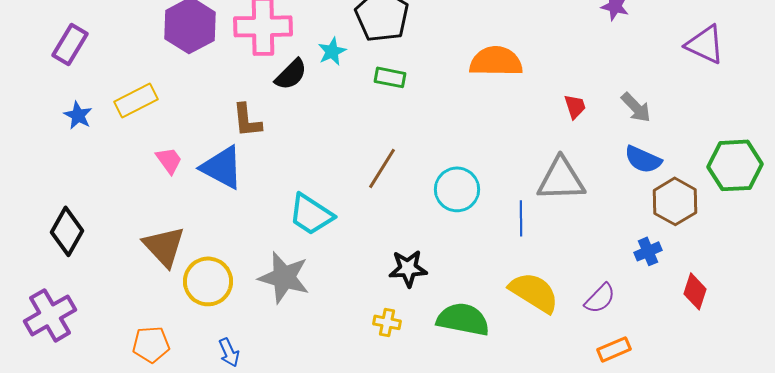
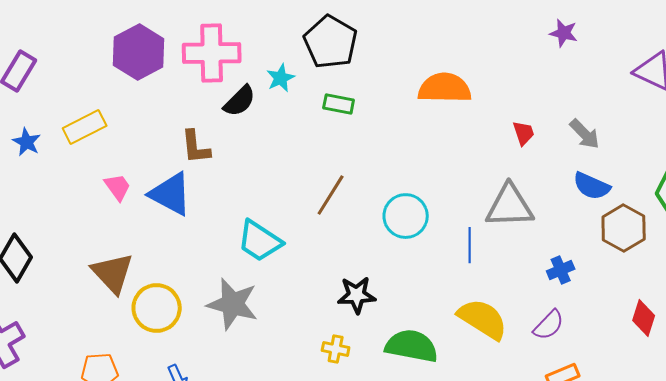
blue cross: (648, 251) -> (561, 270), moved

